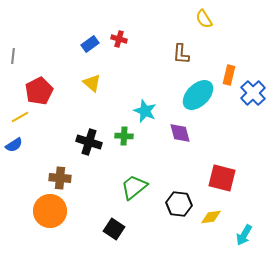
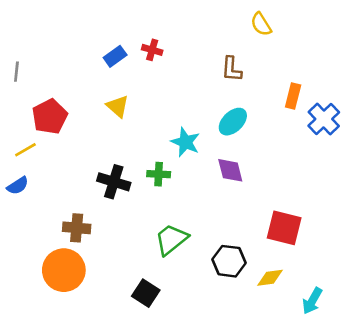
cyan ellipse: (198, 95) -> (233, 122), moved, size x0.7

